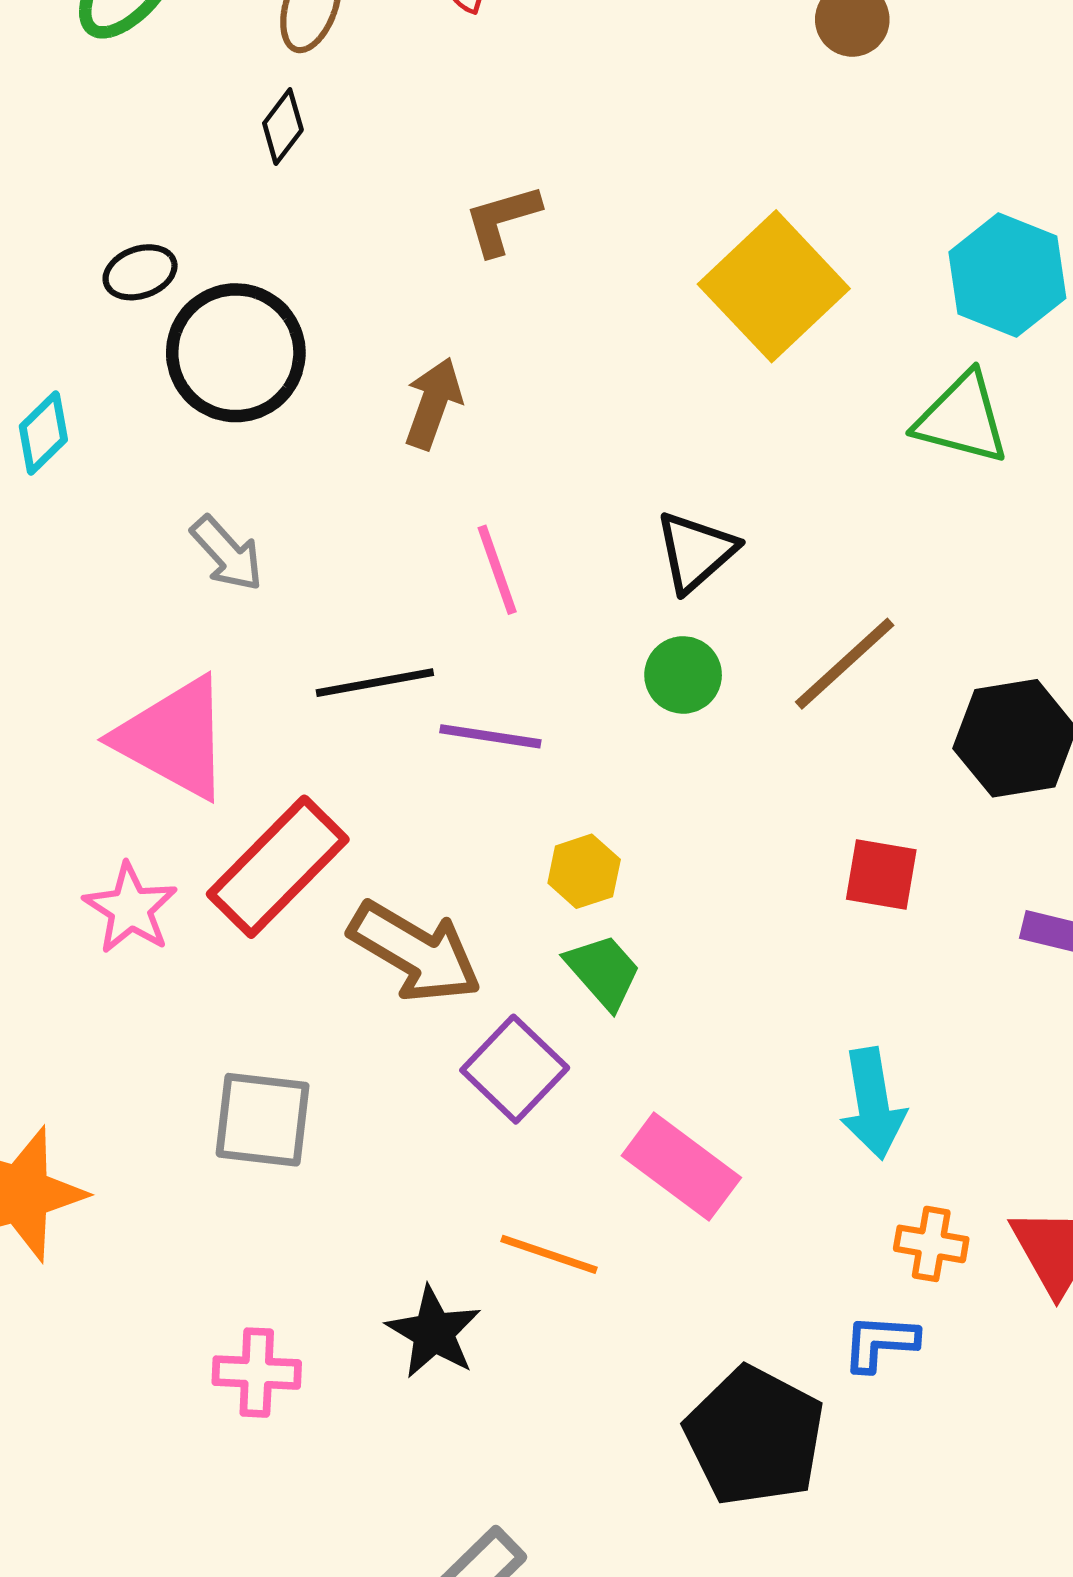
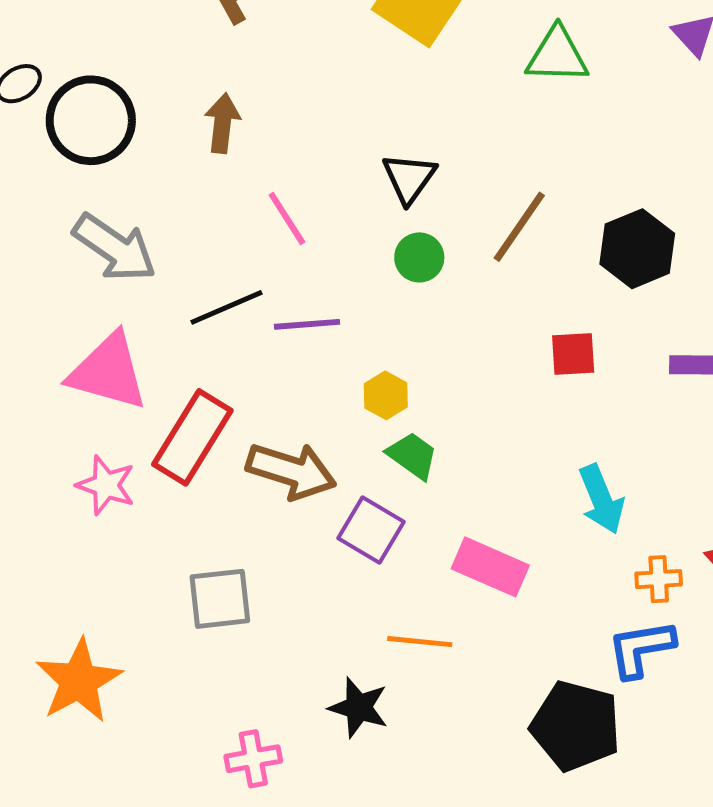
gray arrow: (227, 554) -> (115, 248), size x1.6
blue L-shape: (880, 1343) -> (641, 649), size x1.4

